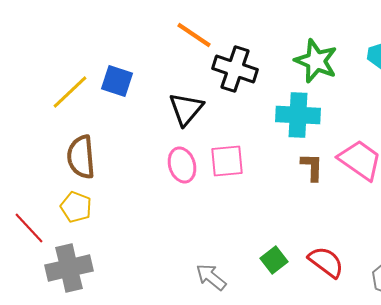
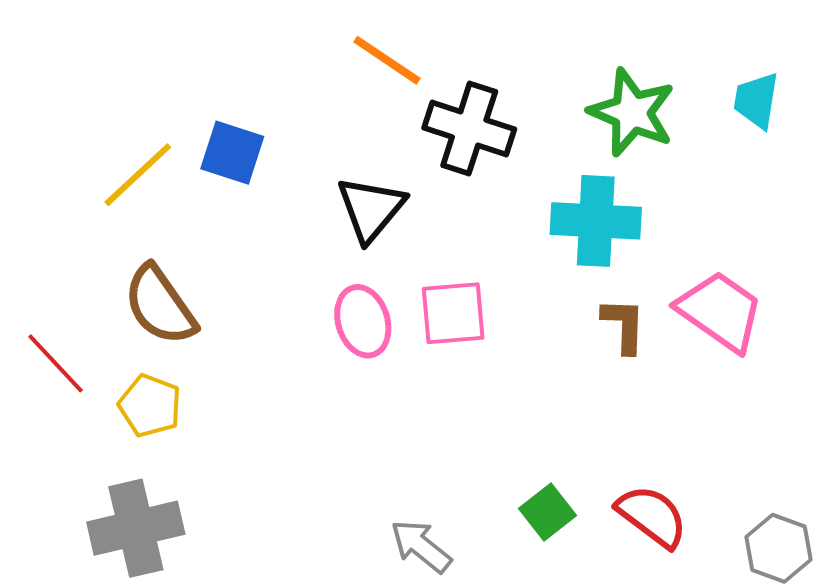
brown semicircle: (81, 157) -> (160, 305), turned -30
red line: (29, 228) -> (56, 363), moved

